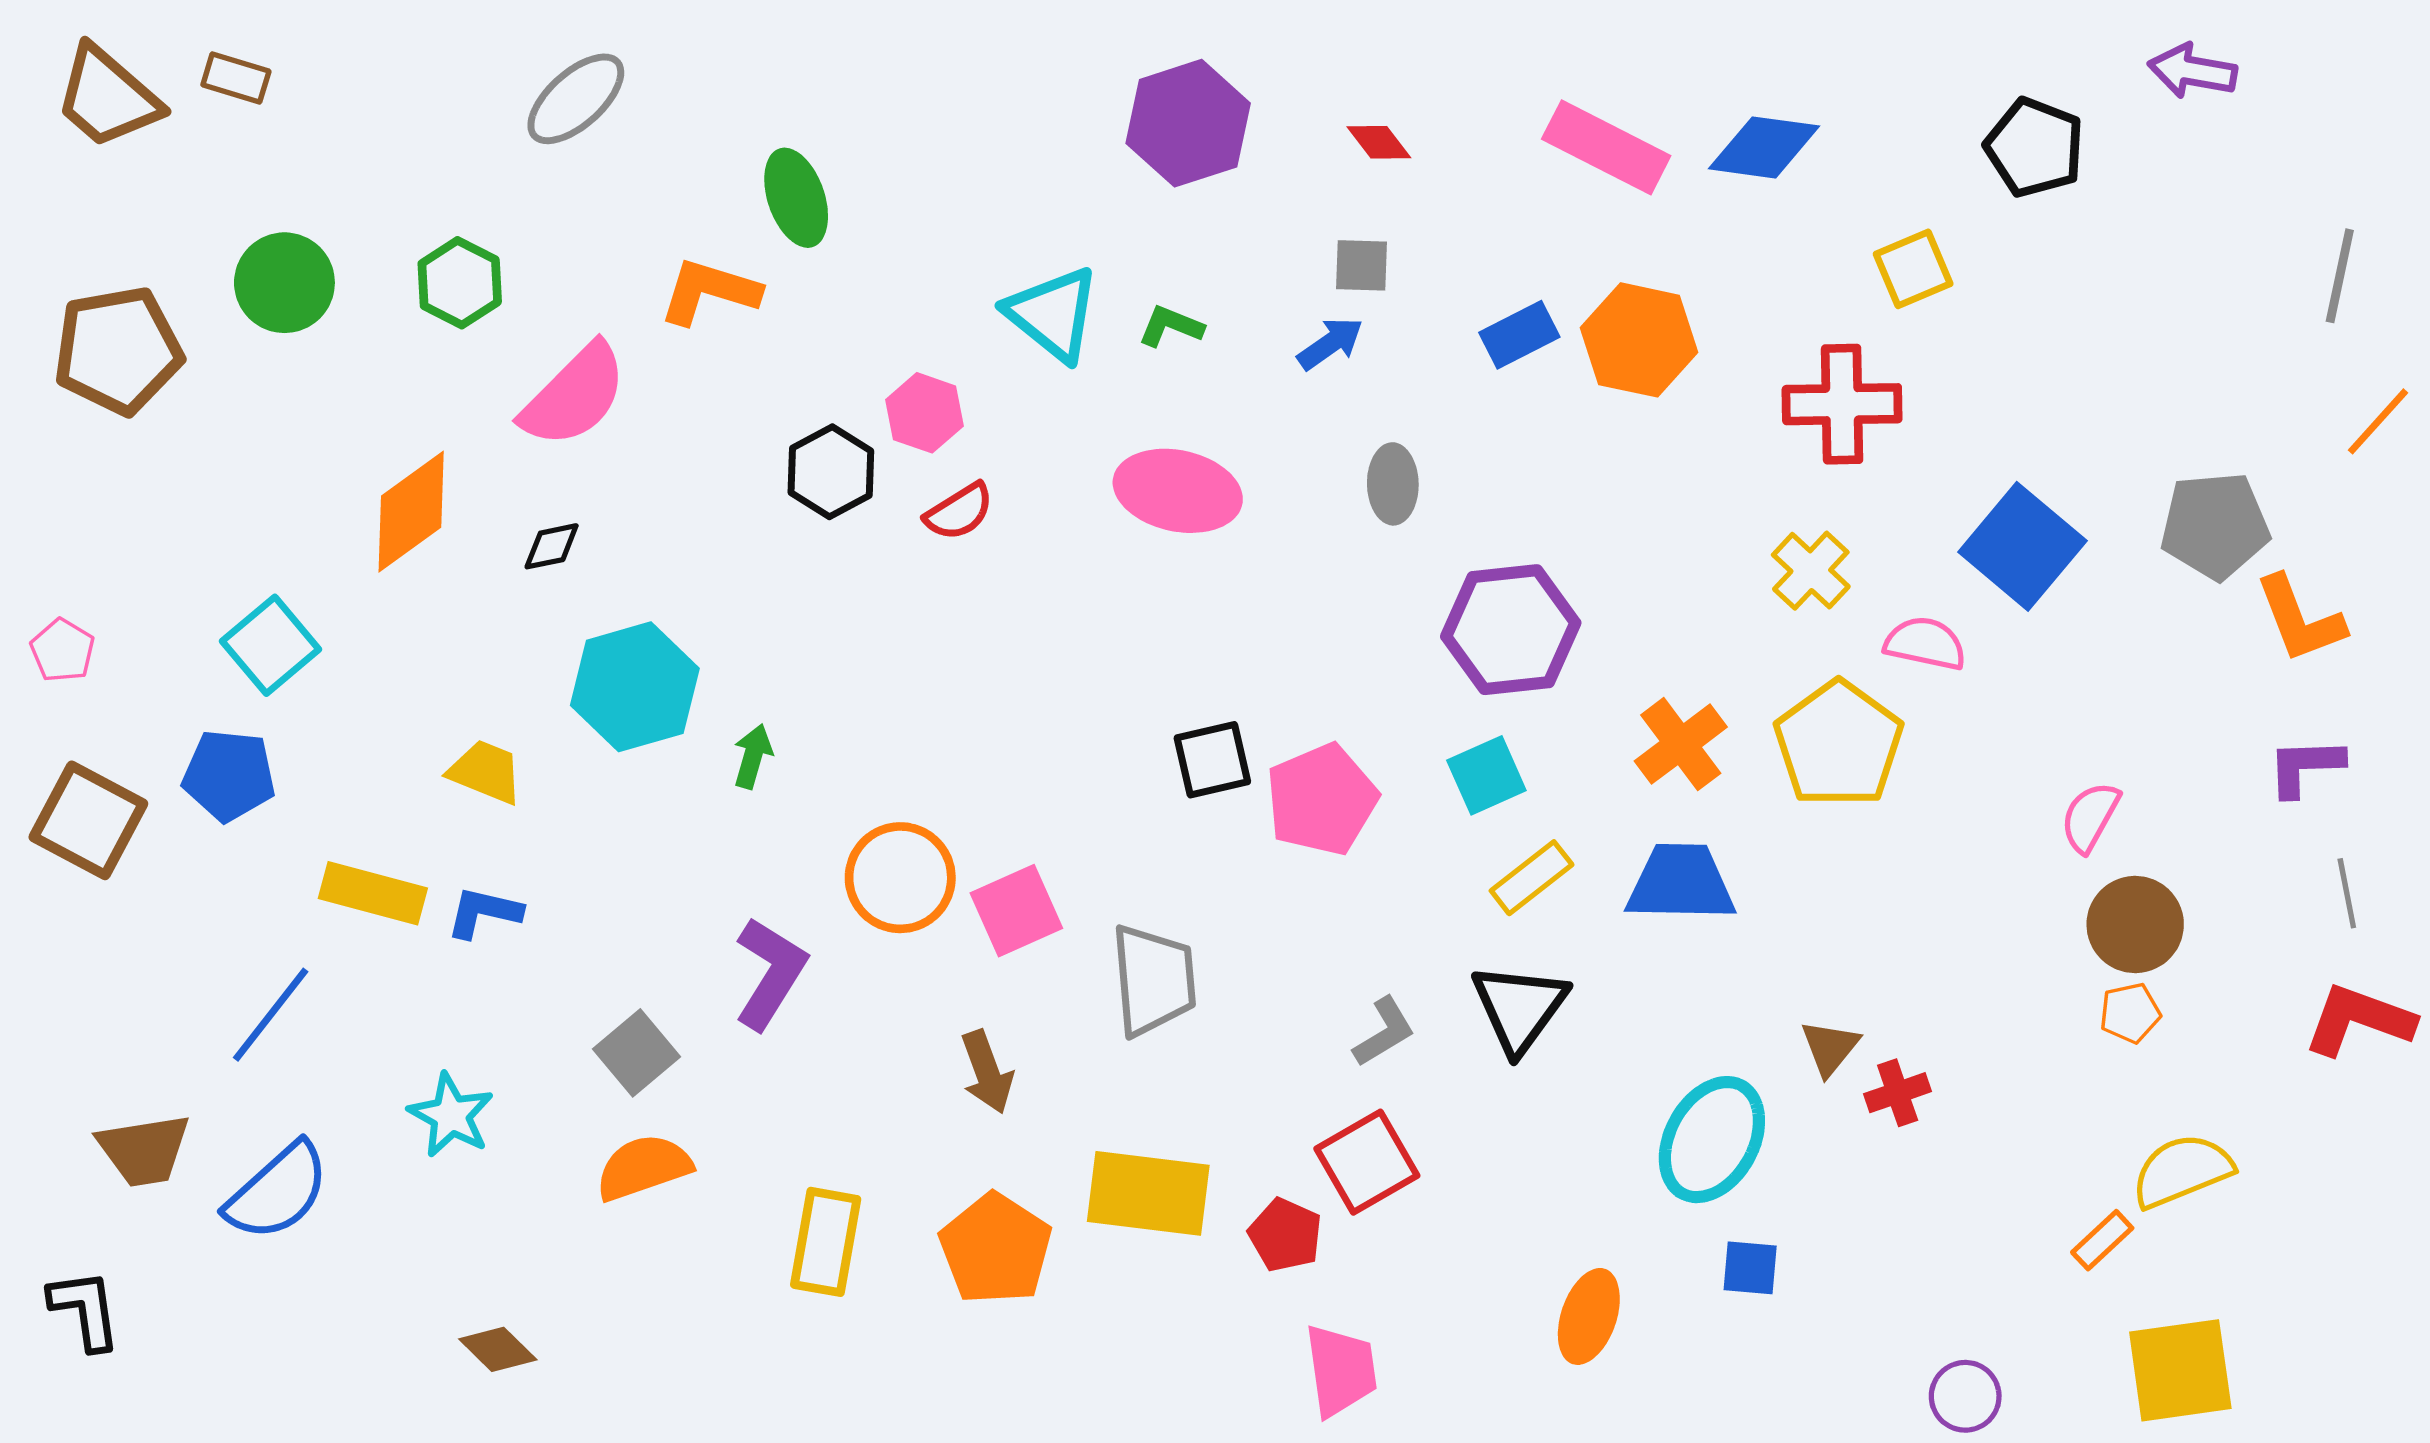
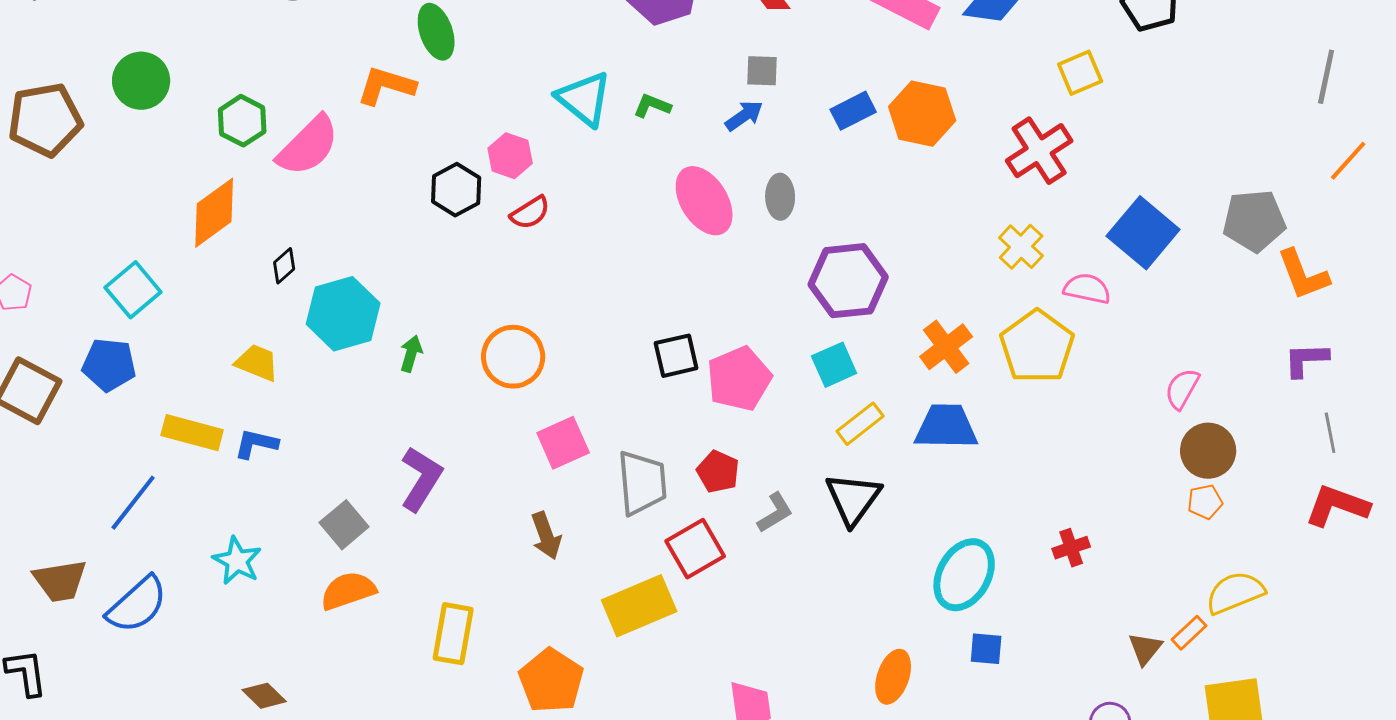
green hexagon: (460, 283) -> (242, 121), moved
red cross: (1842, 404) -> (1039, 151), turned -32
pink ellipse: (1178, 491) -> (704, 201), moved, turned 46
black diamond: (552, 546) -> (284, 266), moved, turned -30
orange circle: (900, 878) -> (513, 357), moved
brown triangle: (1830, 1048) -> (1145, 649), moved
red square: (1367, 1162) -> (695, 549), moved
yellow rectangle: (1148, 1193) -> (639, 606), turned -30
red pentagon: (1285, 1235) -> (718, 472), moved
orange pentagon: (996, 1249) -> (551, 681), moved

